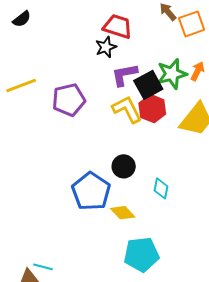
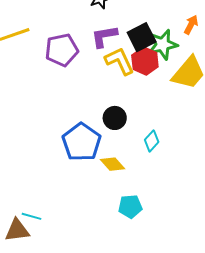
green star: (172, 74) -> (163, 45), moved
purple L-shape: (124, 75) -> (104, 36), moved
cyan diamond: (161, 188) -> (152, 141), turned 30
cyan pentagon: (141, 254) -> (130, 206), size x0.7

